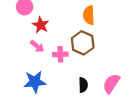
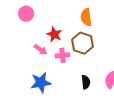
red star: (41, 25) -> (54, 34), moved

